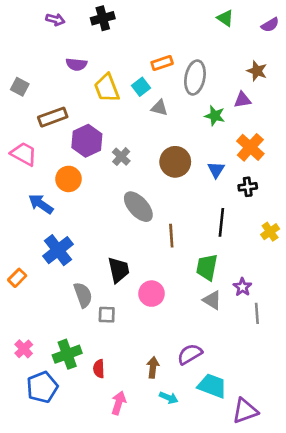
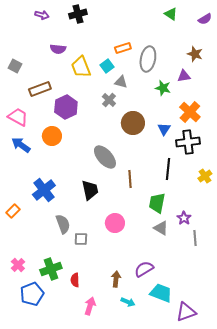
gray cross: (121, 157) -> (109, 100), moved
black cross: (248, 187) -> (188, 142), size x1.6
blue arrow: (41, 204) -> (21, 145), moved
black trapezoid: (119, 270) -> (90, 190), moved

